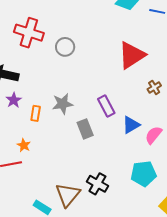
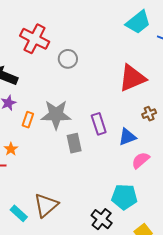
gray star: (63, 104) -> (56, 115), size x1.4
blue triangle: (131, 125) -> (127, 137), moved
black cross: (97, 184) -> (102, 219), moved

